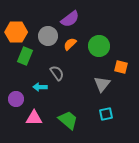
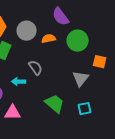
purple semicircle: (70, 19) -> (61, 17), moved, turned 90
orange semicircle: (70, 44) -> (49, 39), turned 32
green trapezoid: (68, 120) -> (55, 104), moved

